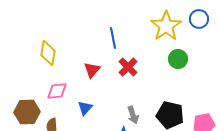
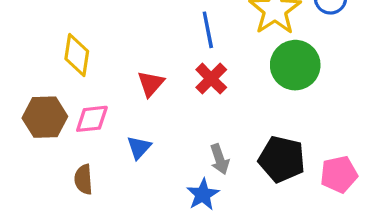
blue line: (113, 38) -> (208, 30), moved
green circle: (178, 59) -> (295, 65), size x1.5
brown hexagon: (27, 112) -> (45, 117), moved

